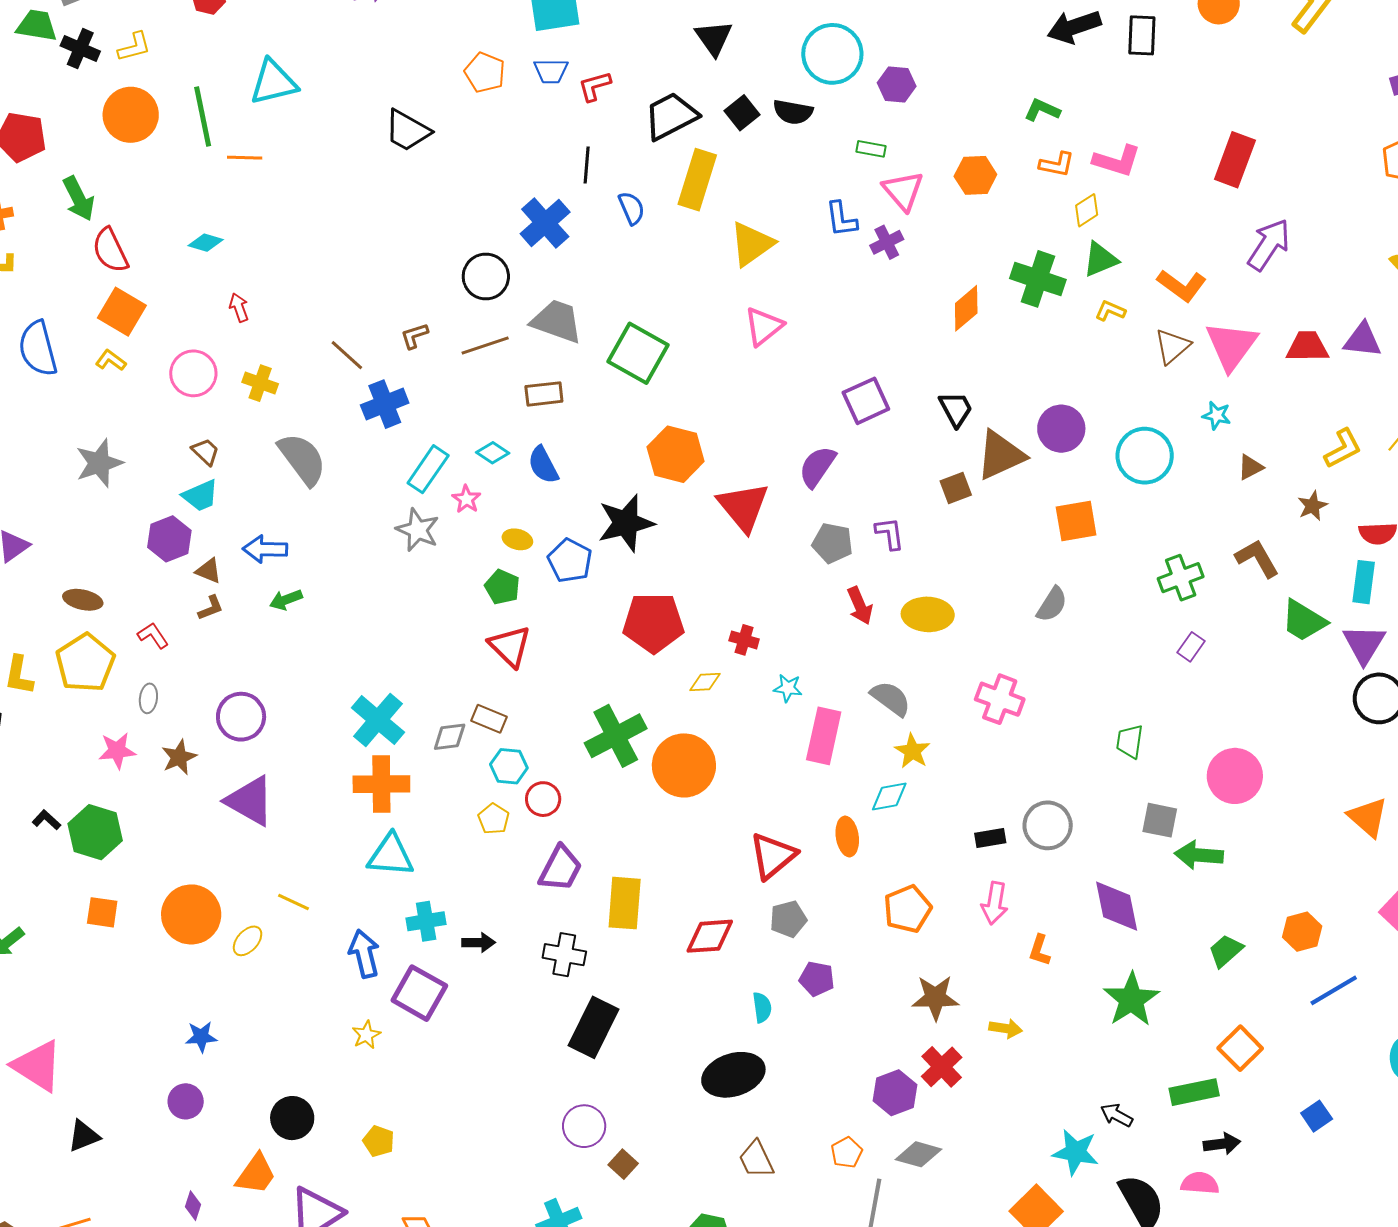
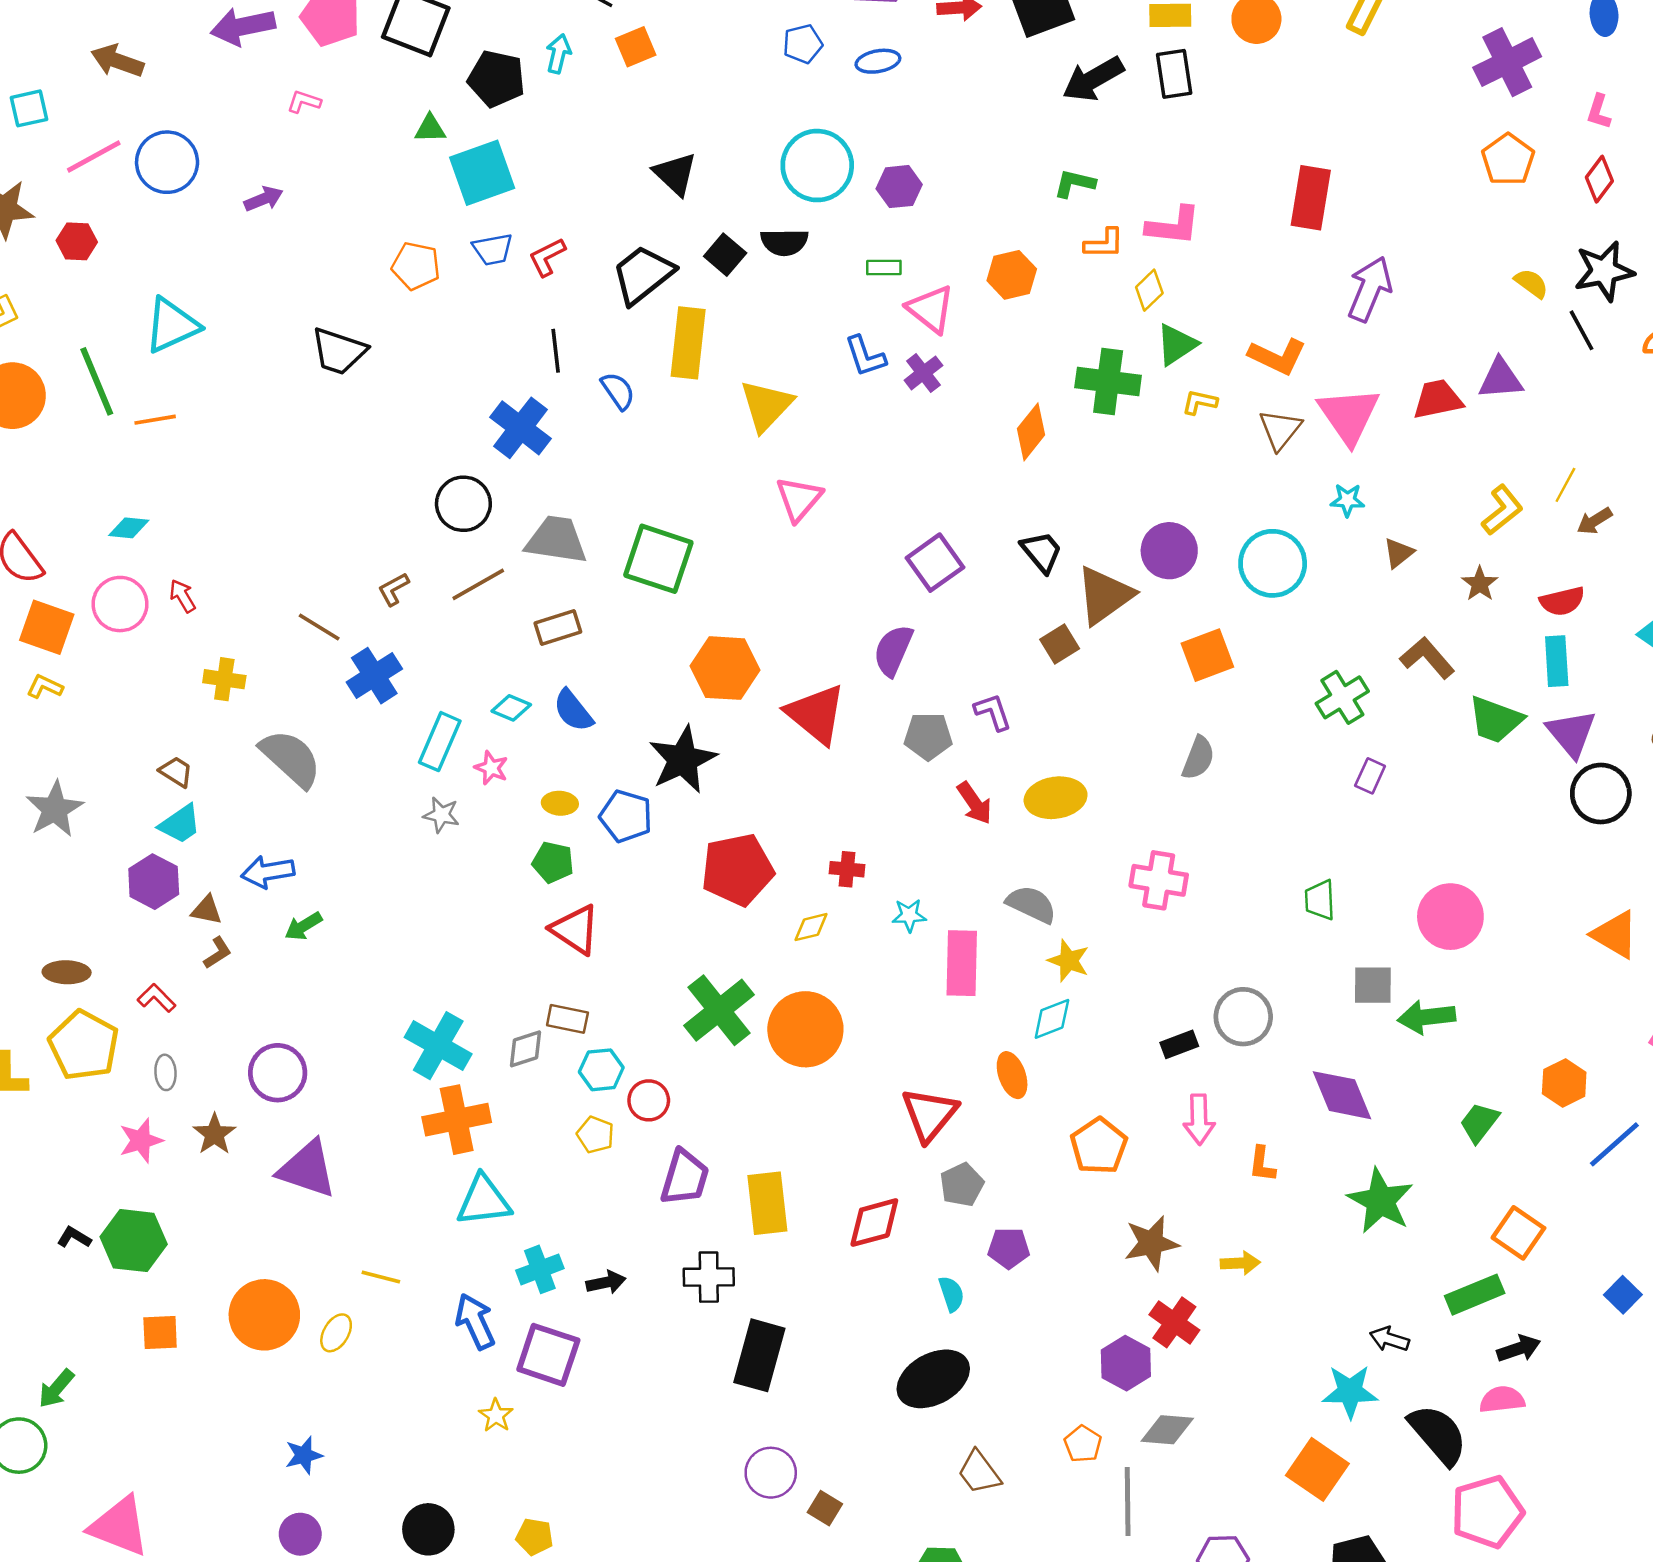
pink circle: (193, 373) -> (120, 604), moved
gray star: (418, 530) -> (441, 815), size x0.7

